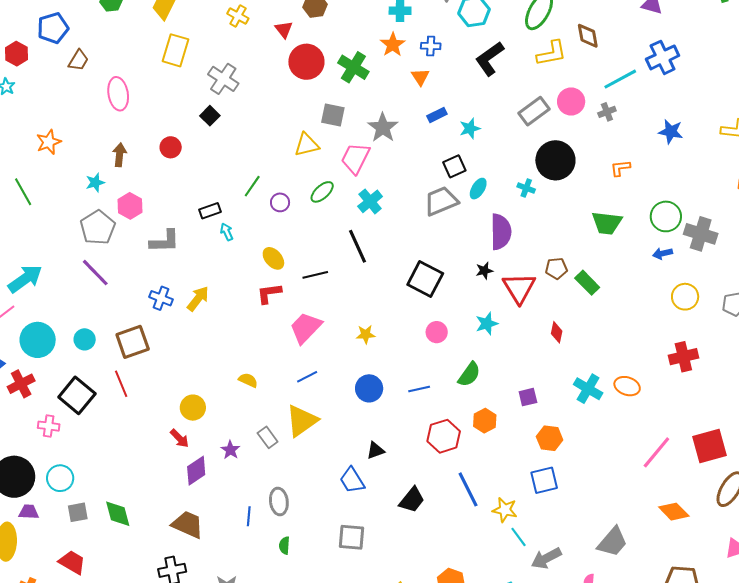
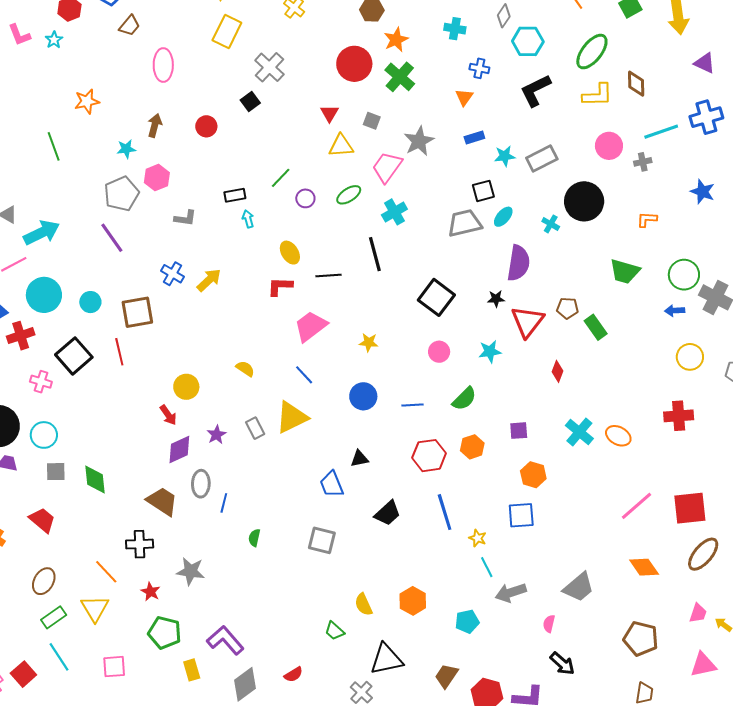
red triangle: (284, 29) -> (329, 113), moved
orange star: (393, 45) -> (396, 40), moved
gray rectangle: (534, 111) -> (542, 158), moved
gray square: (333, 115) -> (372, 121), size x0.7
gray L-shape: (165, 241) -> (185, 218), size x0.7
blue line: (307, 377) -> (304, 375), turned 65
gray ellipse: (279, 501) -> (201, 484), moved
yellow star: (505, 510) -> (478, 538), size x0.7

